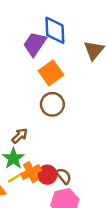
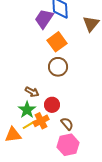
brown arrow: (20, 136) -> (32, 92), turned 72
red circle: (47, 175) -> (52, 105), moved

